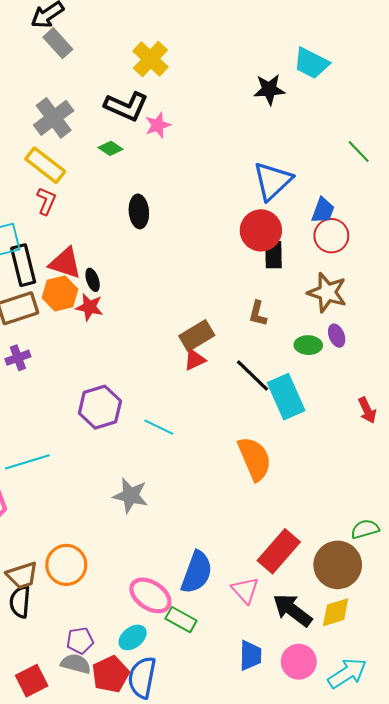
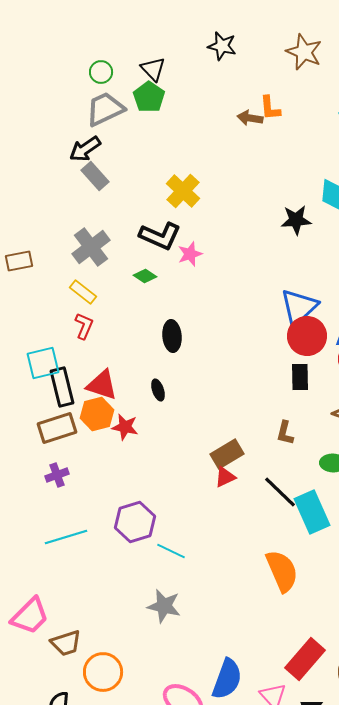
yellow rectangle: (45, 165) -> (83, 292), size x0.7
red circle: (261, 230) -> (307, 336), moved
black ellipse: (93, 280) -> (158, 390), moved
cyan line: (159, 427) -> (171, 551), moved
cyan line: (27, 462) -> (66, 537), moved
brown trapezoid: (22, 575) -> (66, 643), moved

